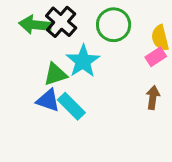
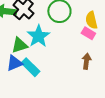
pink rectangle: (156, 57) -> (88, 33), turned 64
blue triangle: (48, 100) -> (14, 63), turned -42

